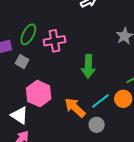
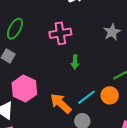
pink cross: (54, 41) -> (60, 33), moved
green arrow: (88, 66) -> (75, 62), size x0.6

